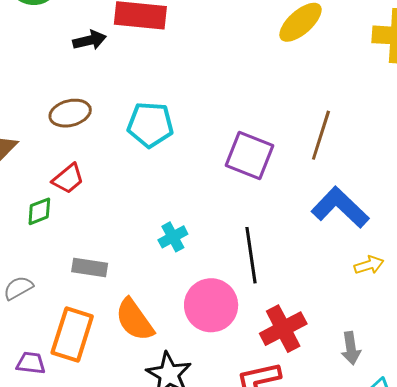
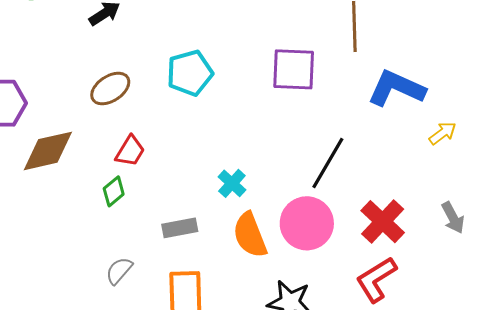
cyan cross: (173, 237) -> (232, 183), moved
black line: (251, 255) -> (328, 163), turned 58
orange semicircle: (135, 320) -> (250, 235), moved, turned 33

